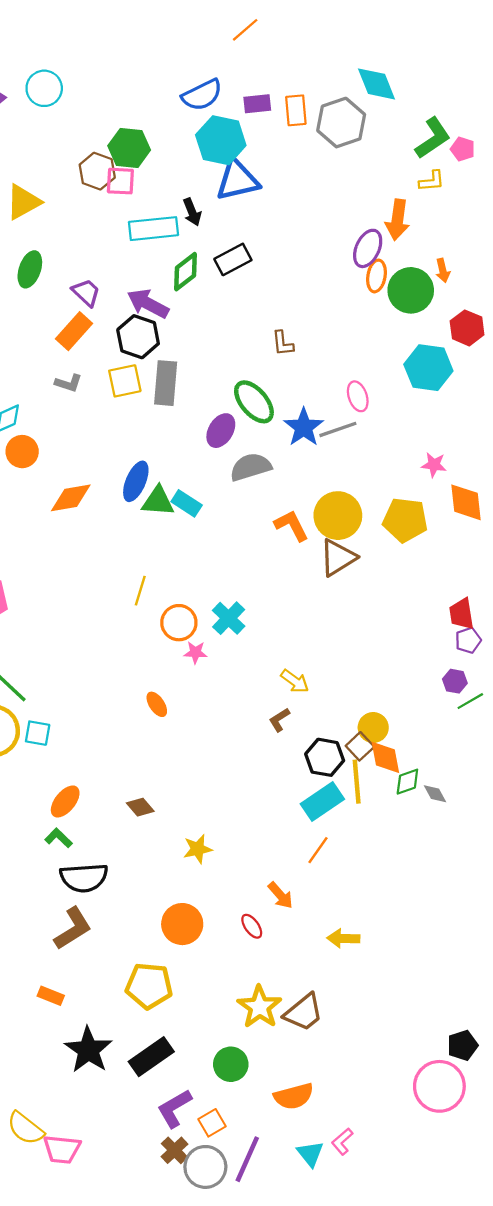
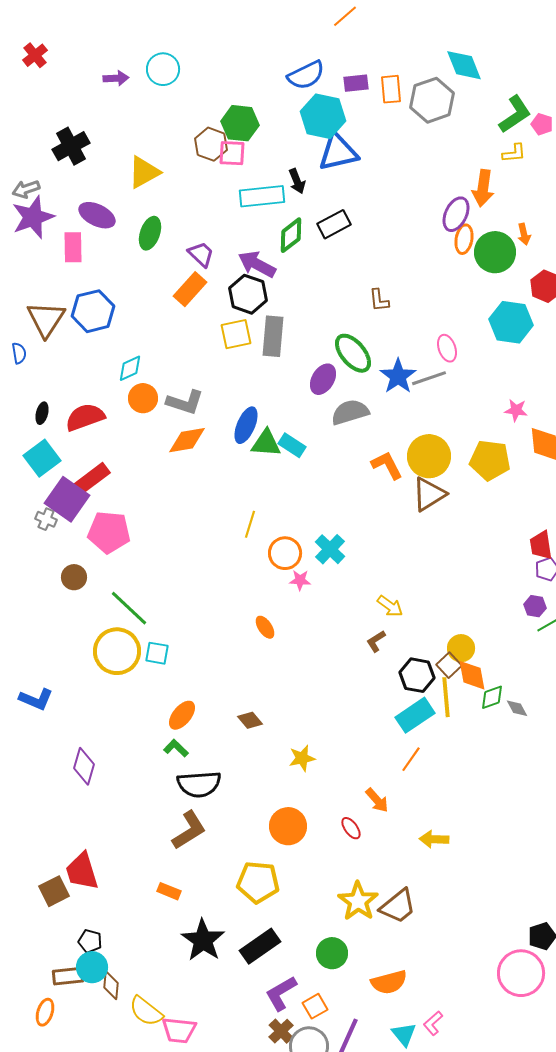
gray L-shape: (68, 383) -> (185, 402), moved, size x1.5

